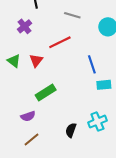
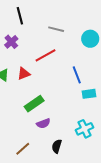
red triangle: (36, 60) -> (24, 74), turned 32
purple semicircle: (28, 116) -> (43, 123), moved
black semicircle: (71, 130) -> (57, 146), moved

